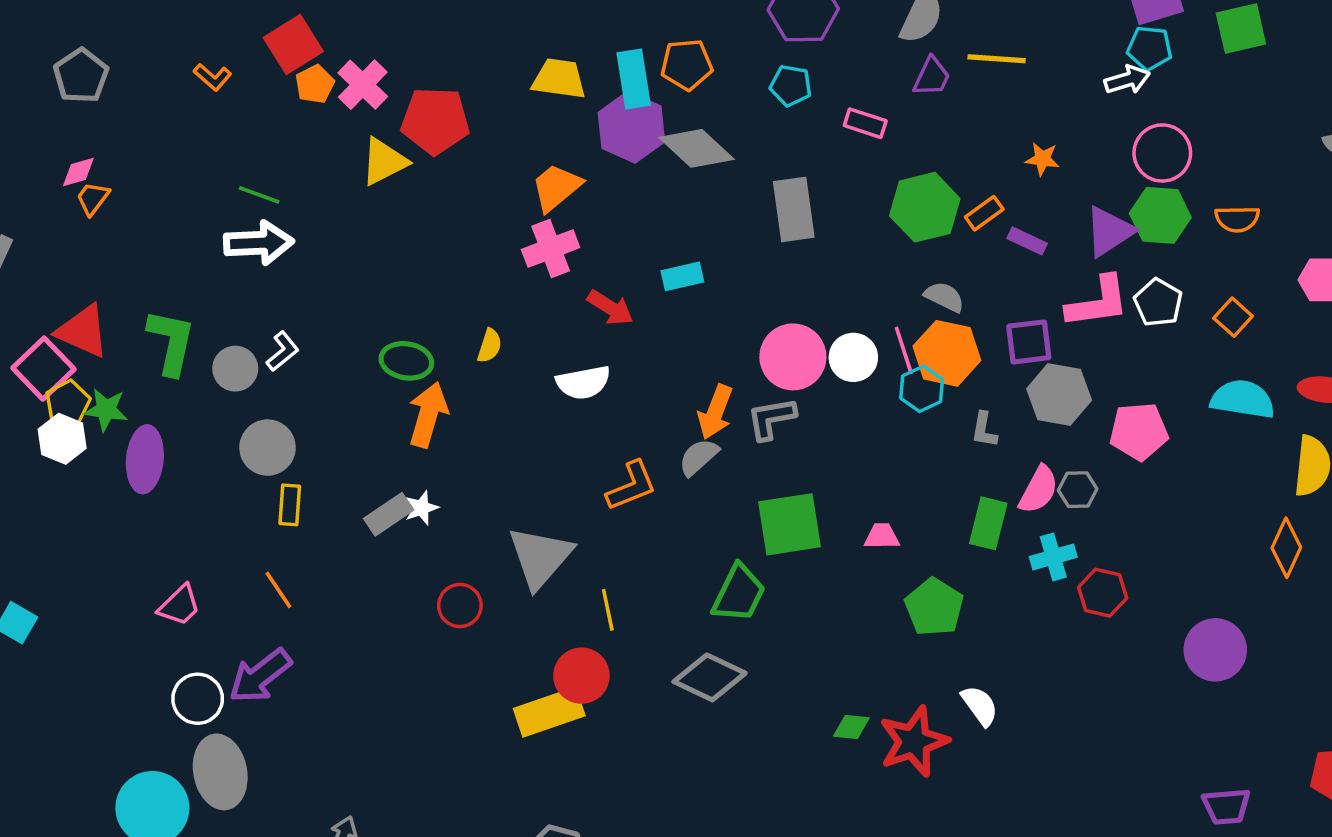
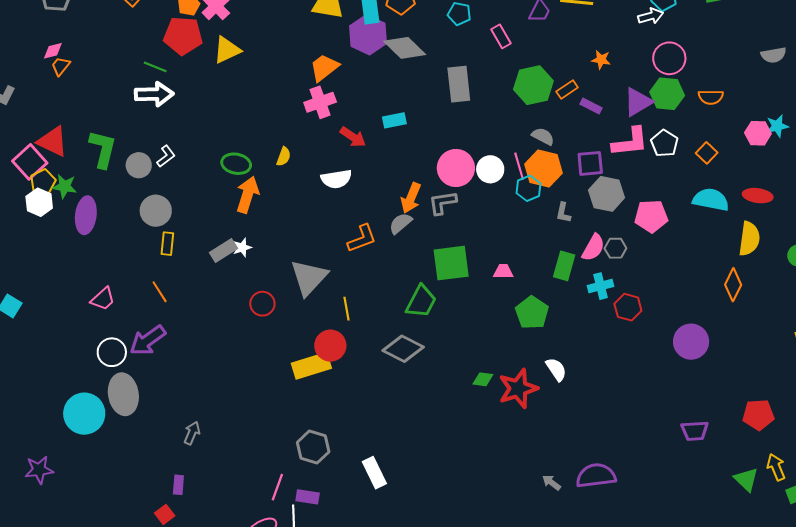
red pentagon: (435, 121) -> (183, 36), moved
pink rectangle: (865, 123) -> (501, 36), turned 40

